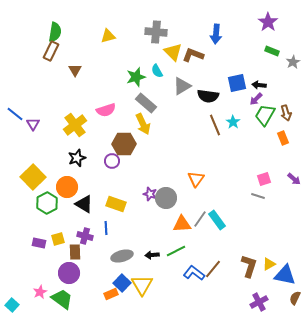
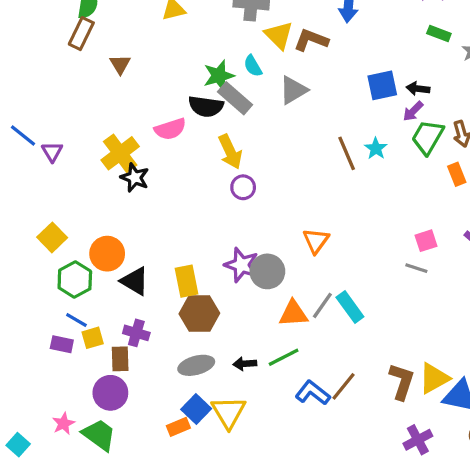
black semicircle: (208, 96) -> (206, 106), moved
gray rectangle: (146, 103) -> (235, 98), moved
brown hexagon: (124, 144) -> (199, 314), moved
black star: (77, 158) -> (135, 178), moved, turned -30
purple circle: (112, 161) -> (243, 187), moved
yellow square: (33, 177) -> (52, 237), size x0.7
purple star: (150, 194) -> (241, 265), size x1.5
yellow rectangle: (116, 204) -> (186, 281), turned 60
blue line: (106, 228) -> (76, 320), moved, turned -56
yellow triangle: (269, 264) -> (434, 378), size x1.5

